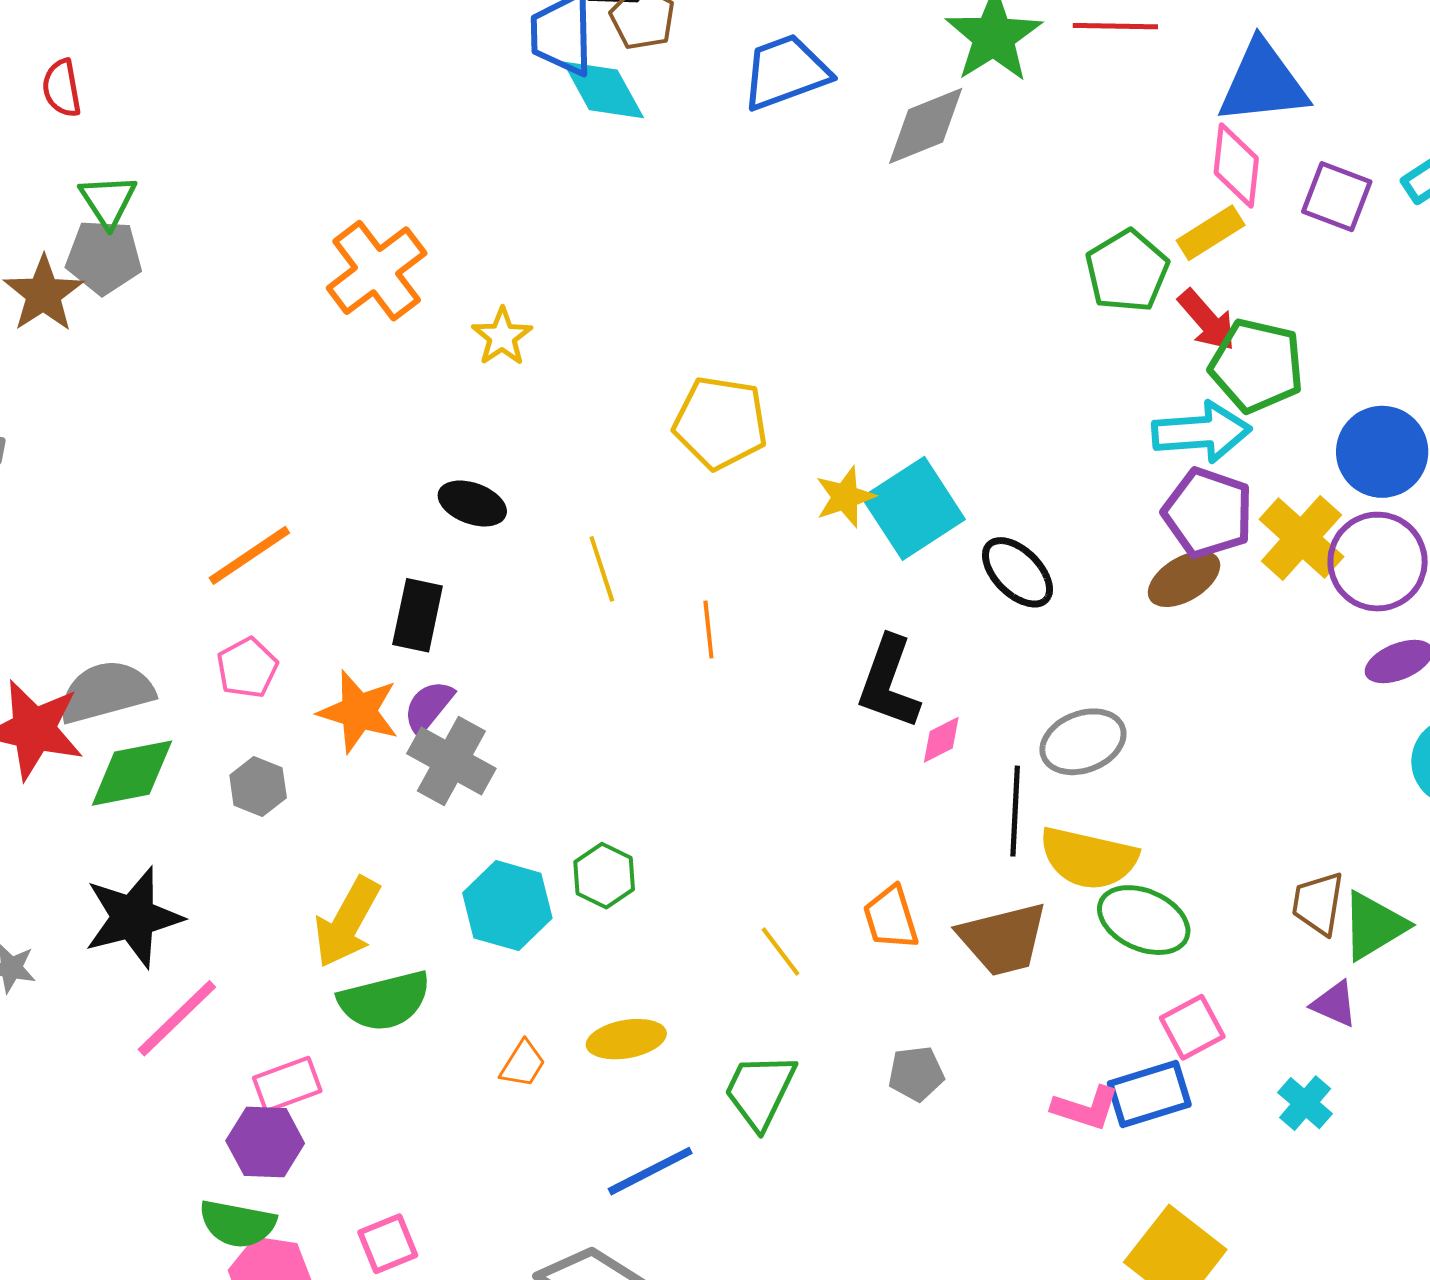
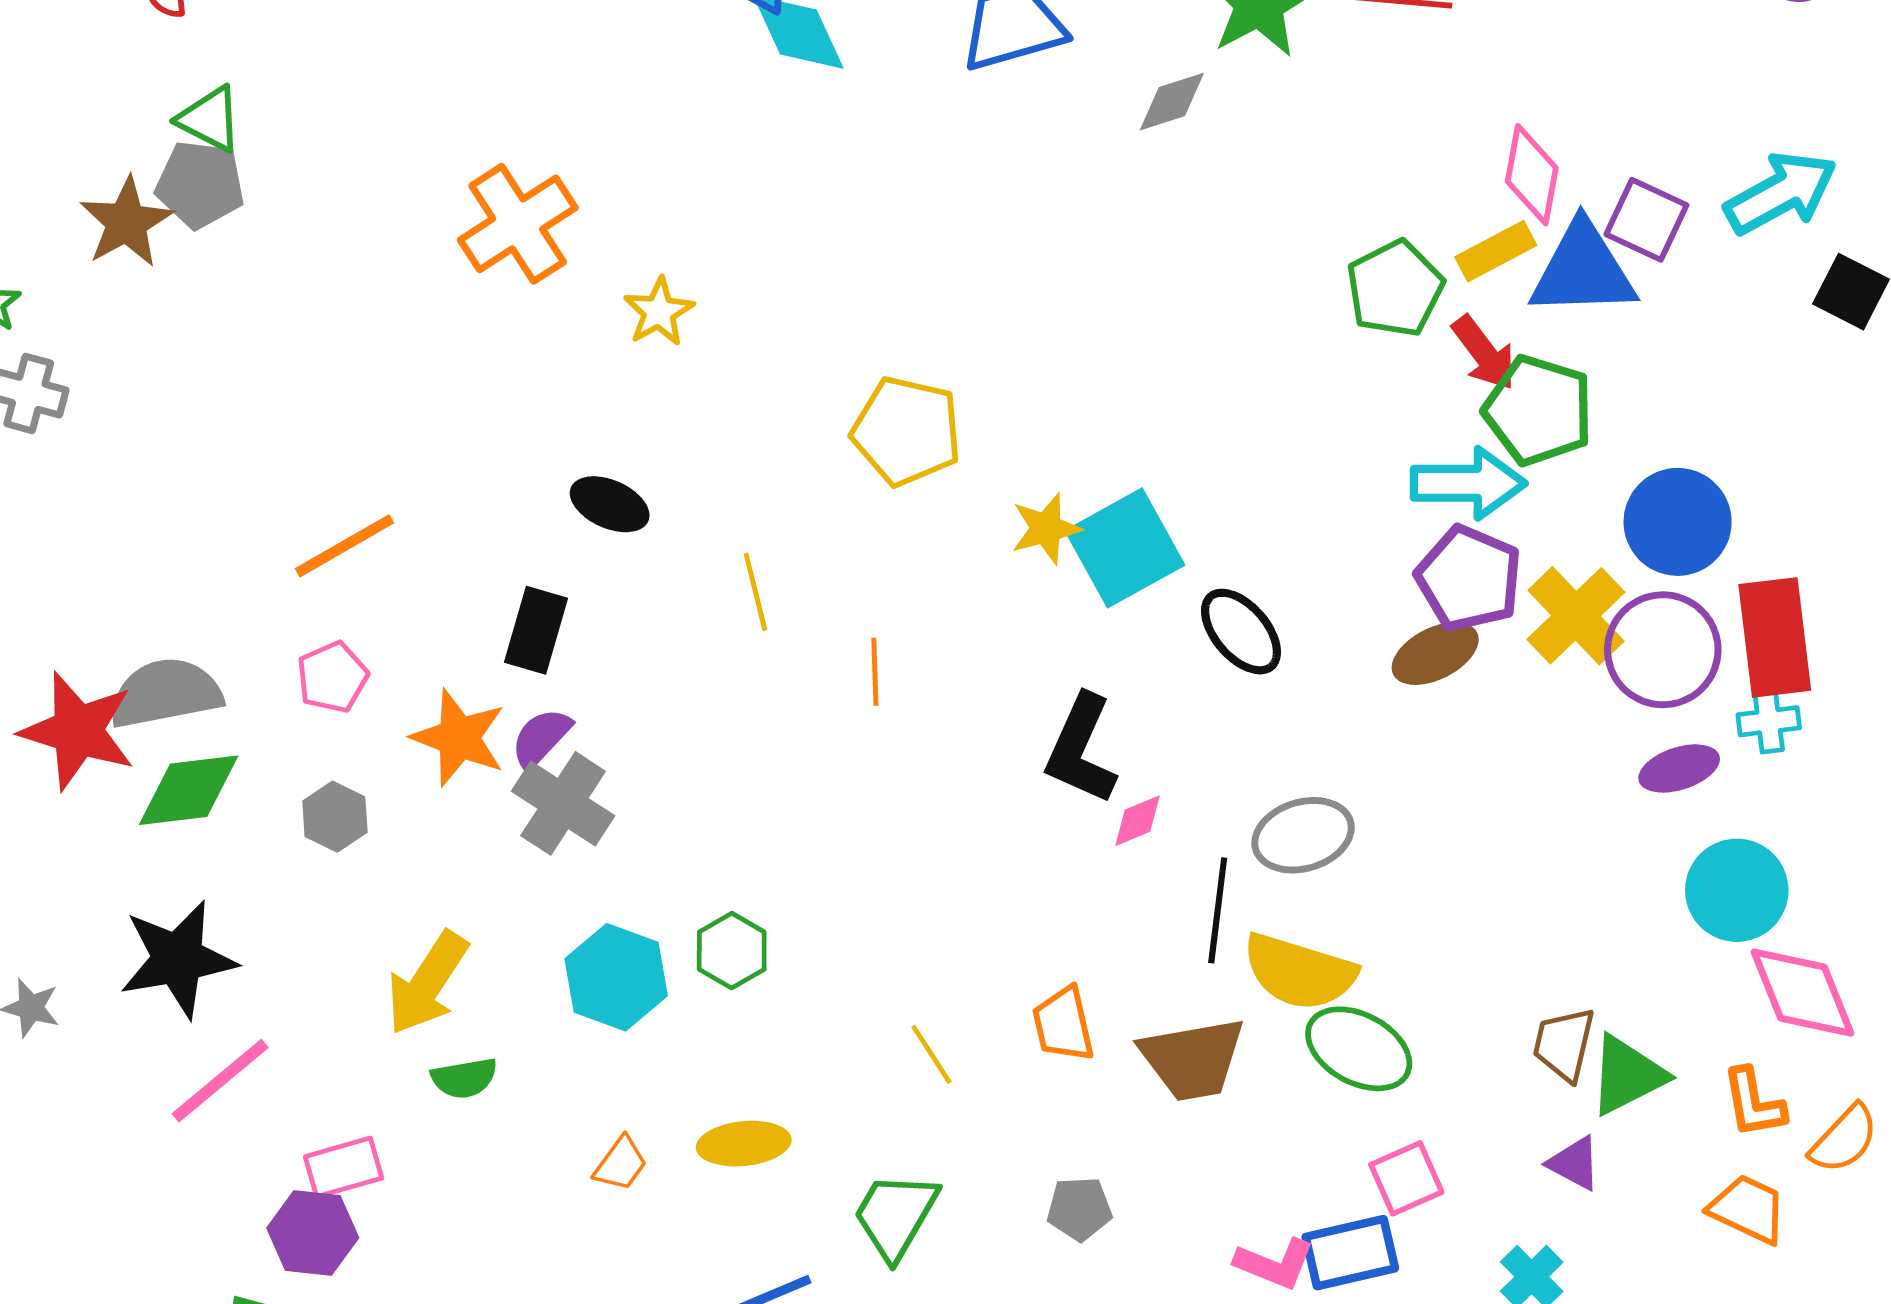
blue triangle: (1263, 83) -> (1583, 270), moved
gray diamond: (926, 126) -> (1172, 102), size x0.7
green triangle: (108, 201) -> (210, 119), turned -34
green semicircle: (385, 1001) -> (464, 1078), size x0.6

